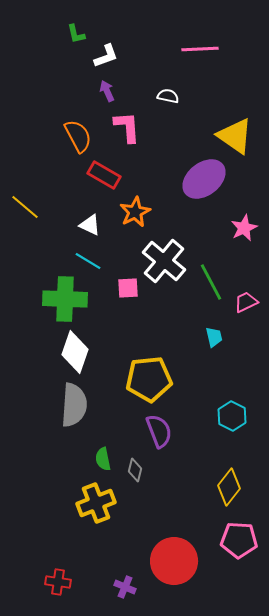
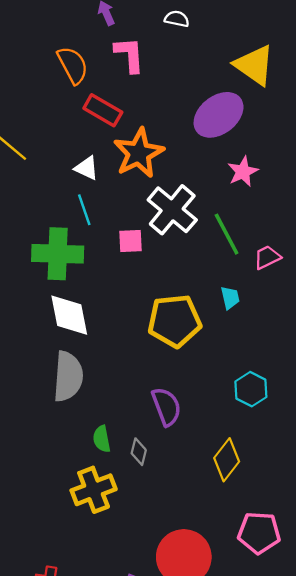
orange star: (135, 212) -> (139, 153), size x1.4
pink star: (244, 228) -> (243, 172), moved
cyan line: (88, 261) -> (84, 210), turned 40
white diamond: (75, 352) -> (69, 315), turned -30
yellow pentagon: (149, 379) -> (175, 321), moved
yellow diamond: (229, 487) -> (227, 460), moved

